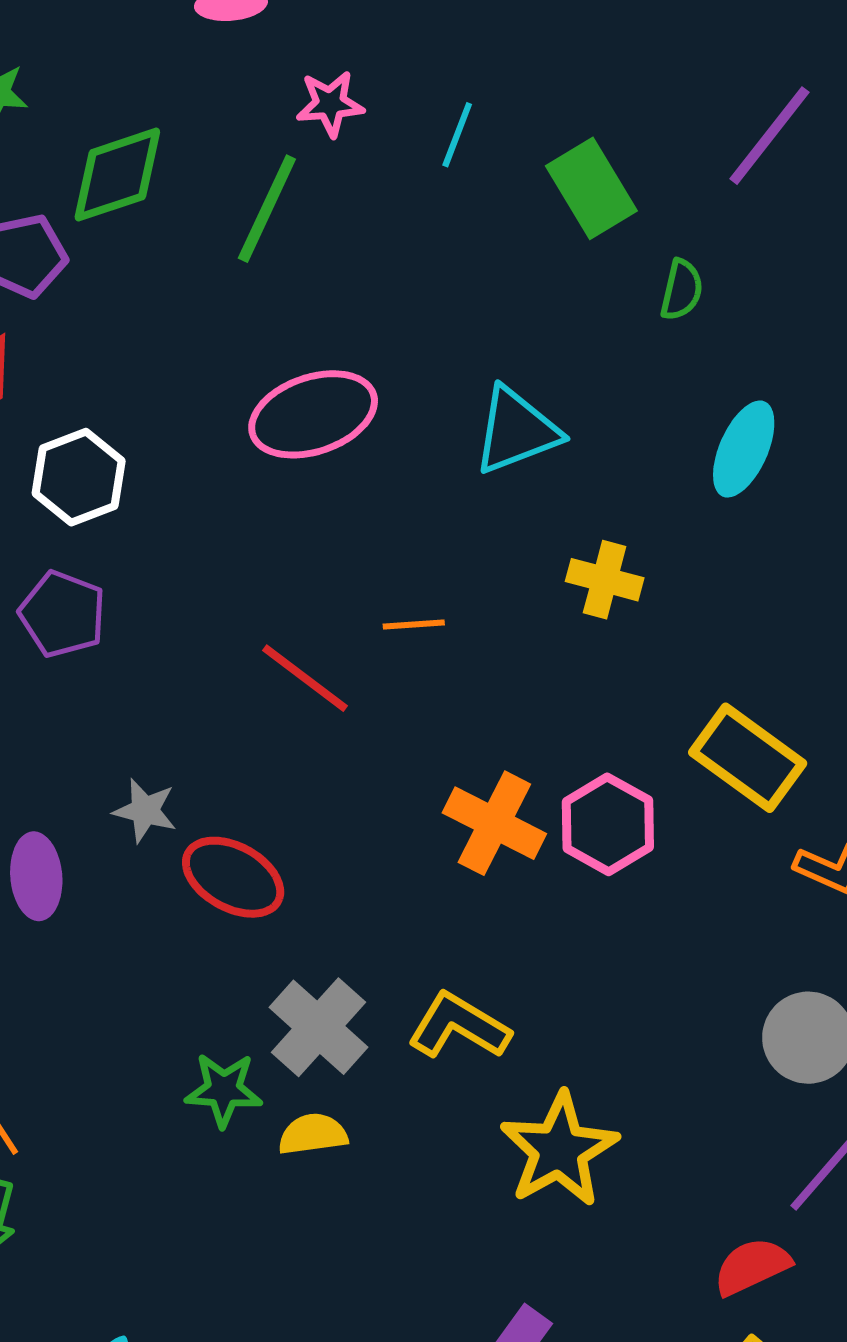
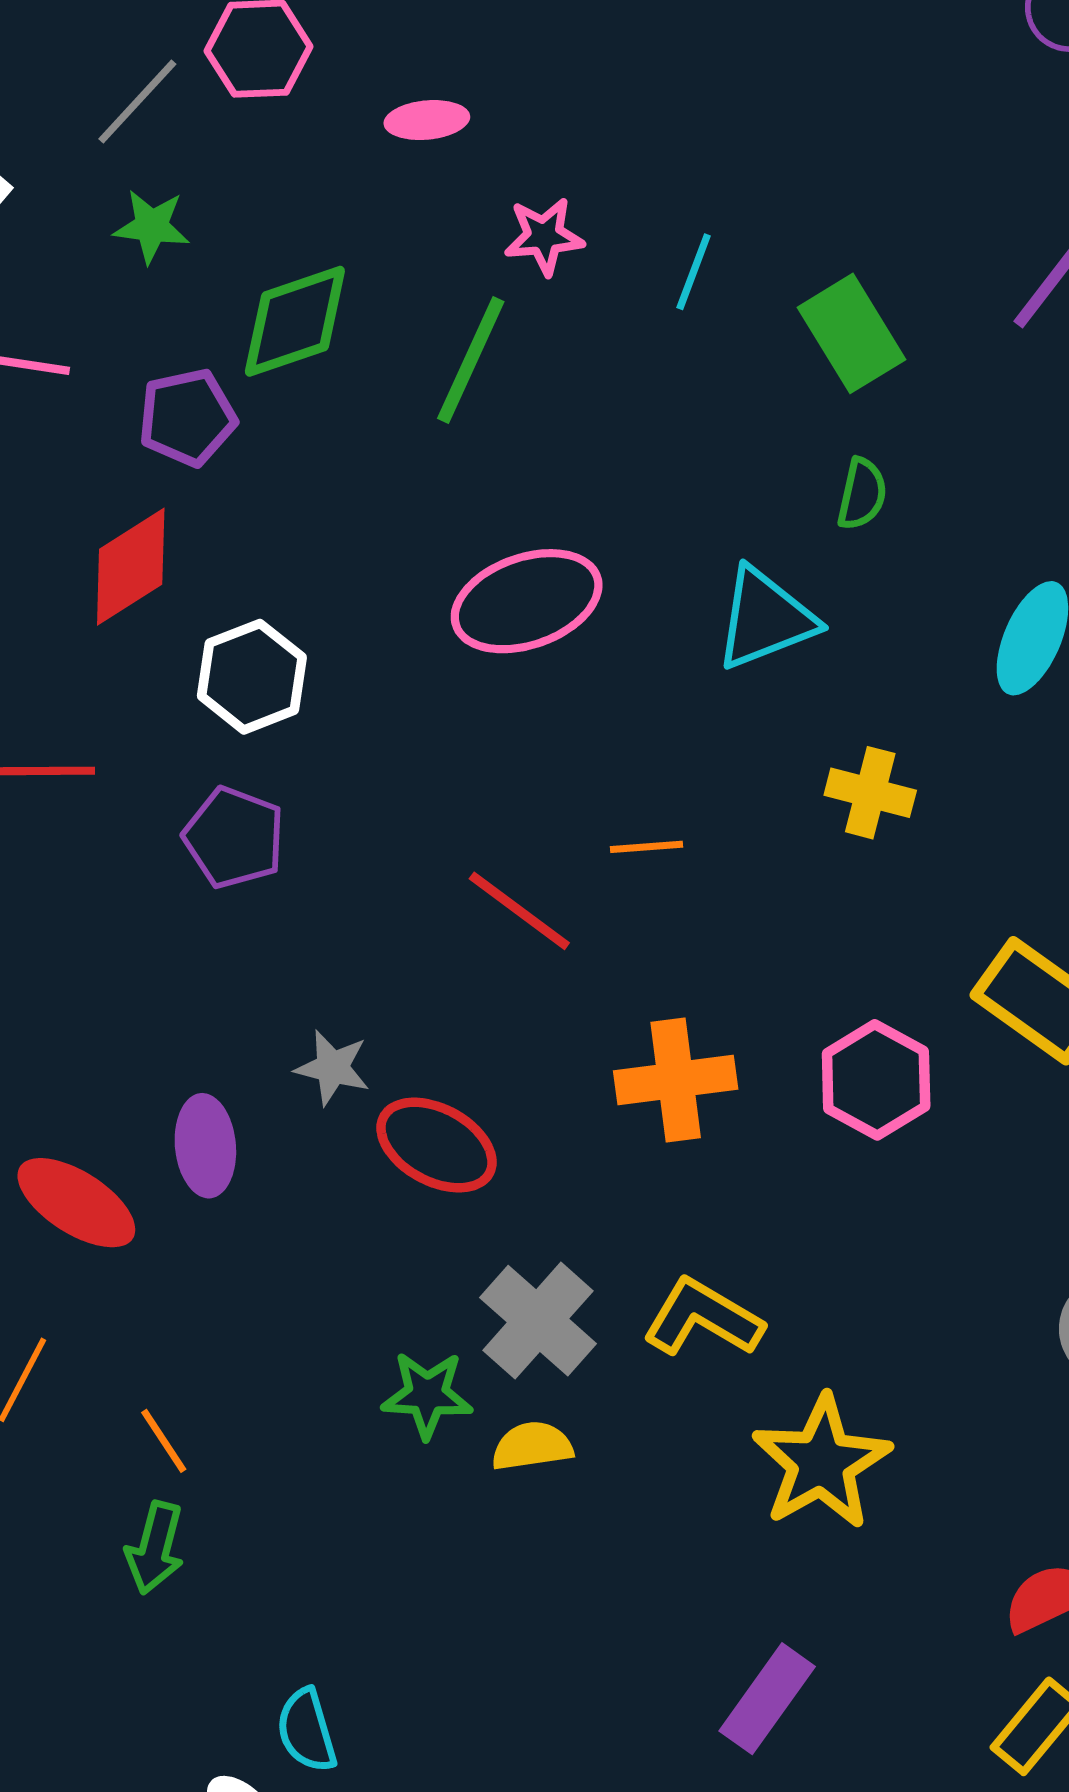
green semicircle: (682, 290) -> (862, 494), moved
orange cross: (494, 823) -> (676, 1080), moved, turned -34

